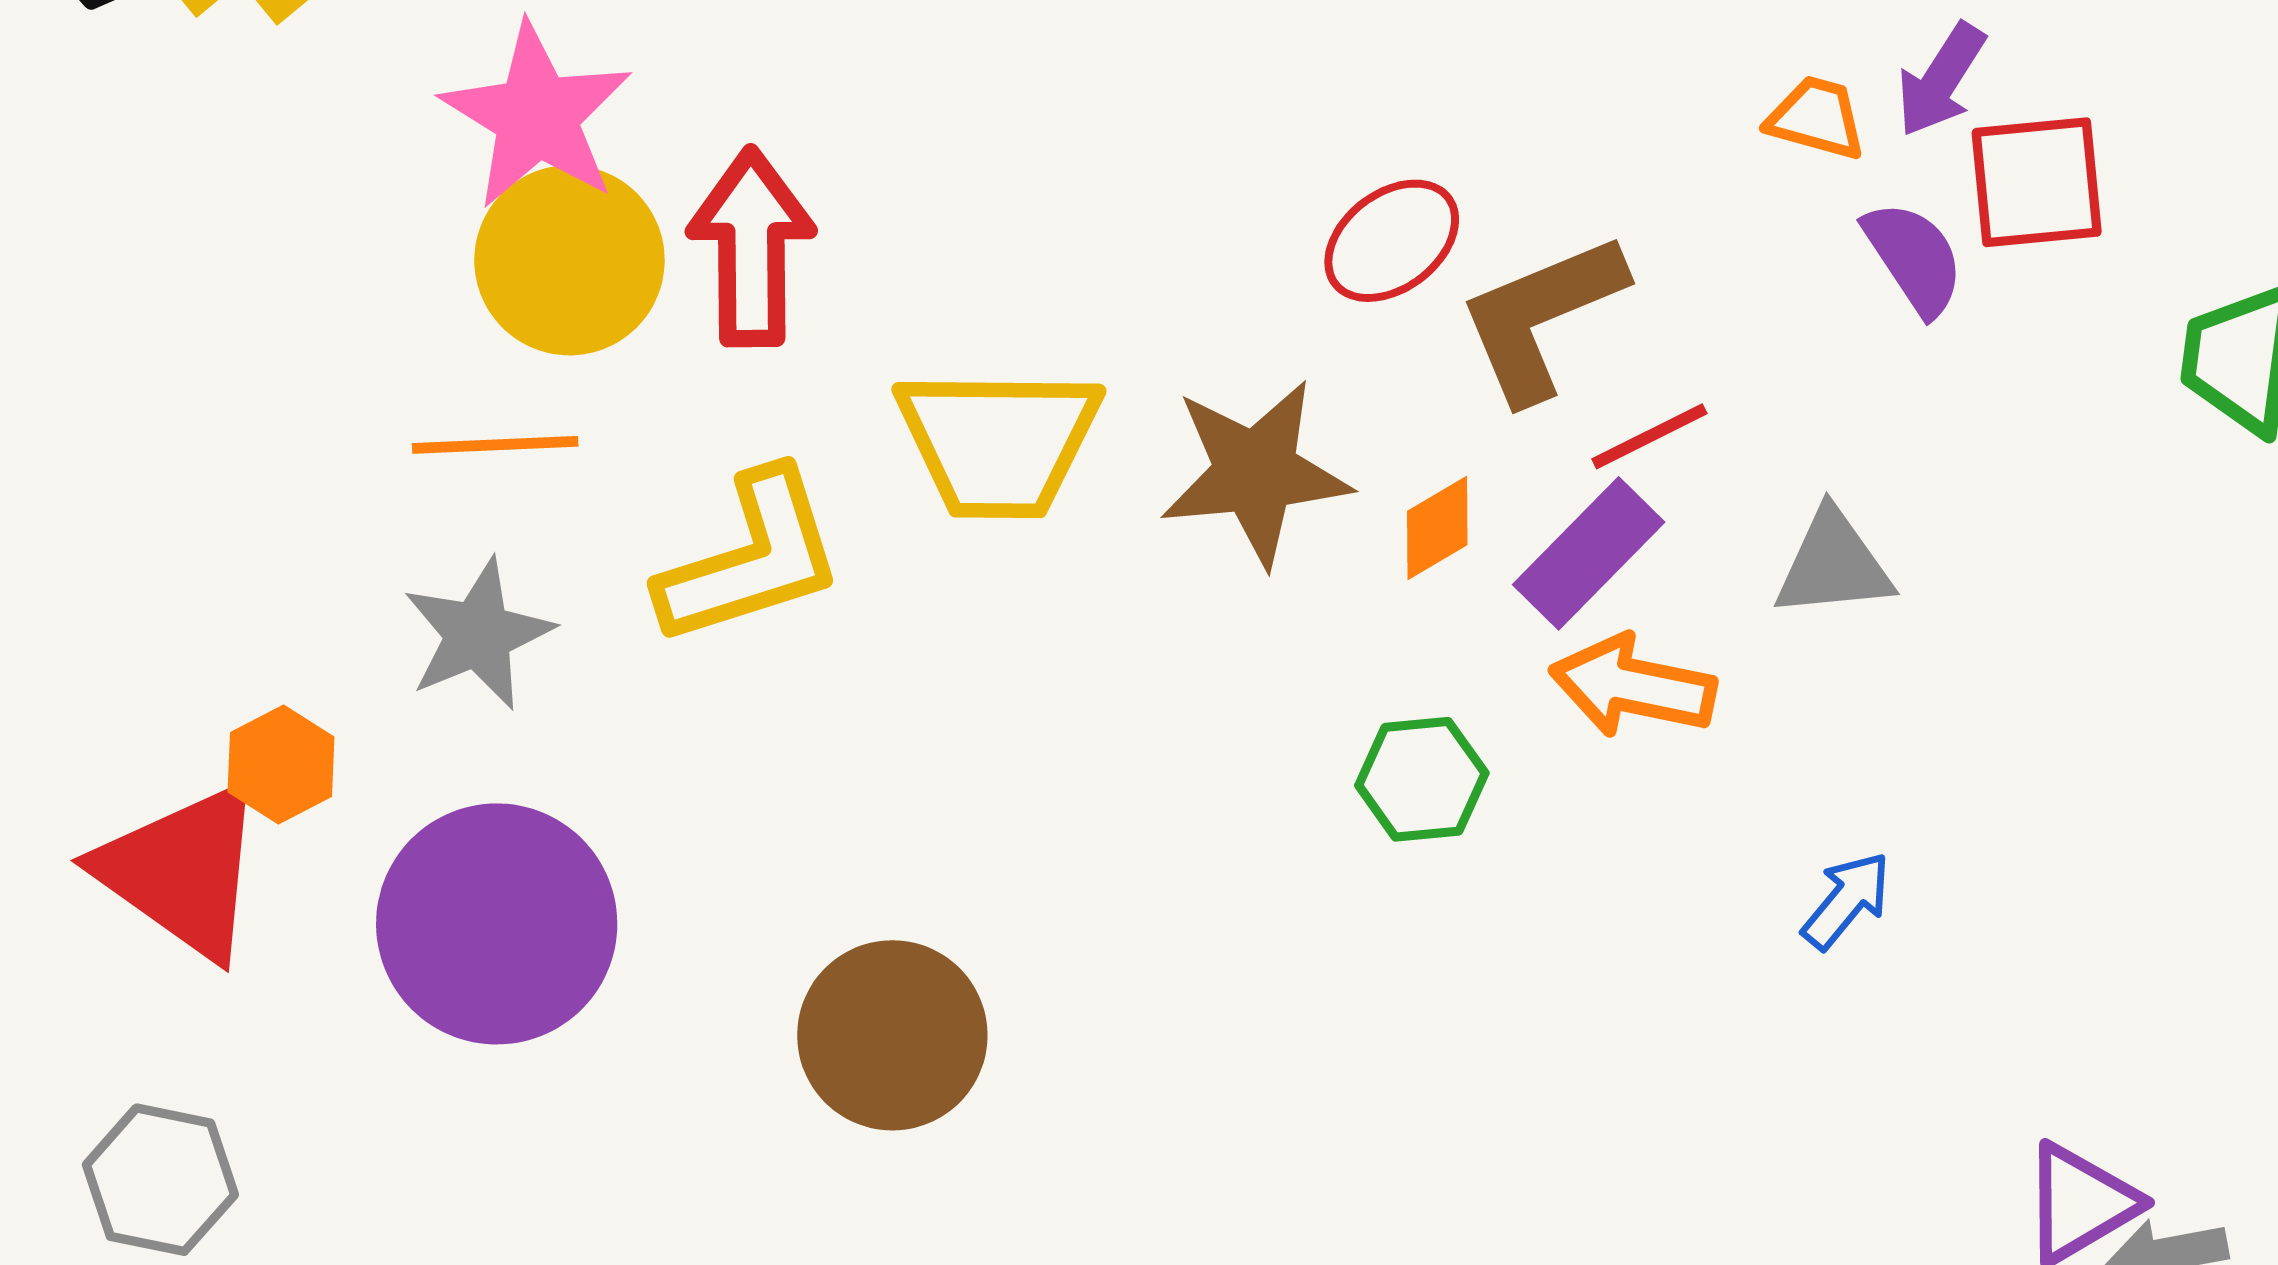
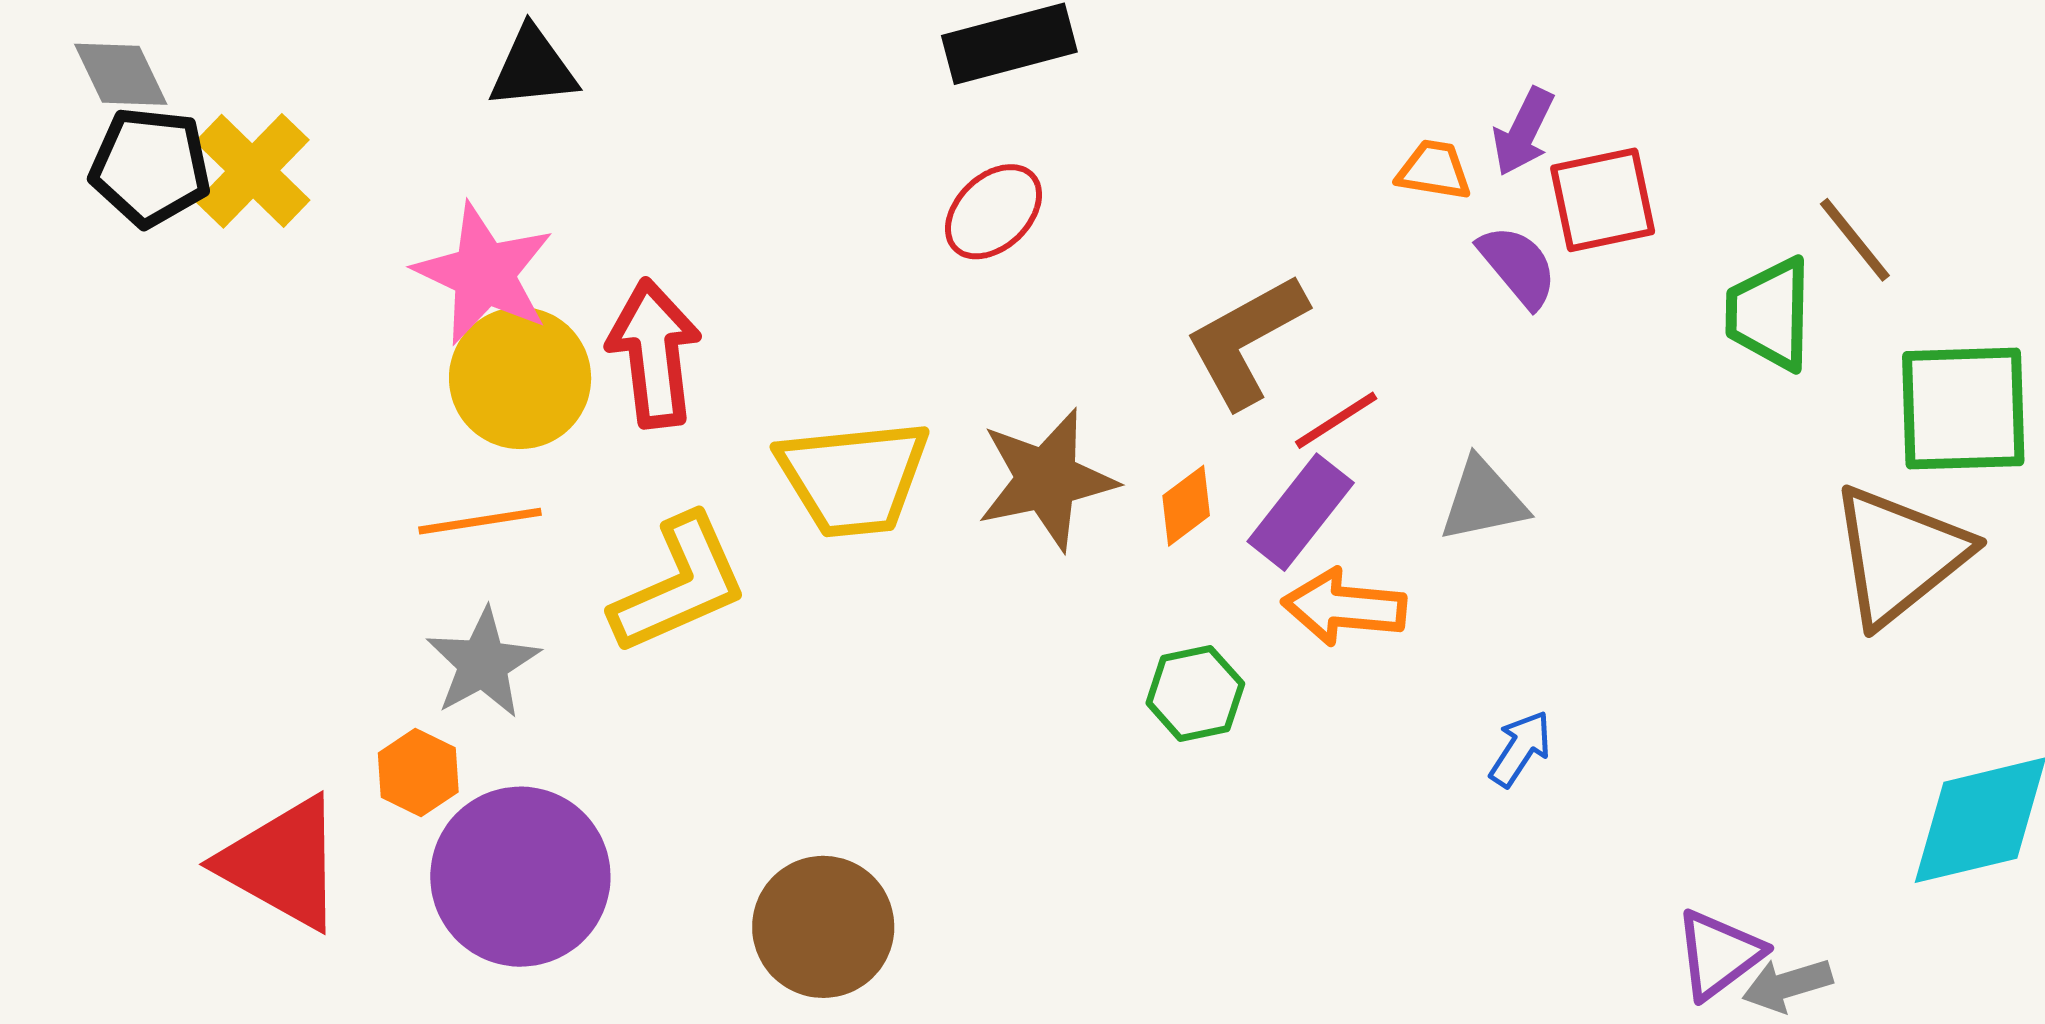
red ellipse: (1392, 241) -> (994, 212), moved
orange hexagon: (281, 765) -> (418, 772), moved

